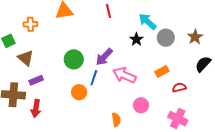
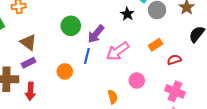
brown triangle: (26, 58) -> (28, 42), moved
green circle: (74, 59) -> (71, 26), moved
pink arrow: (124, 75) -> (118, 51), turned -55
orange circle: (79, 92) -> (65, 71), moved

